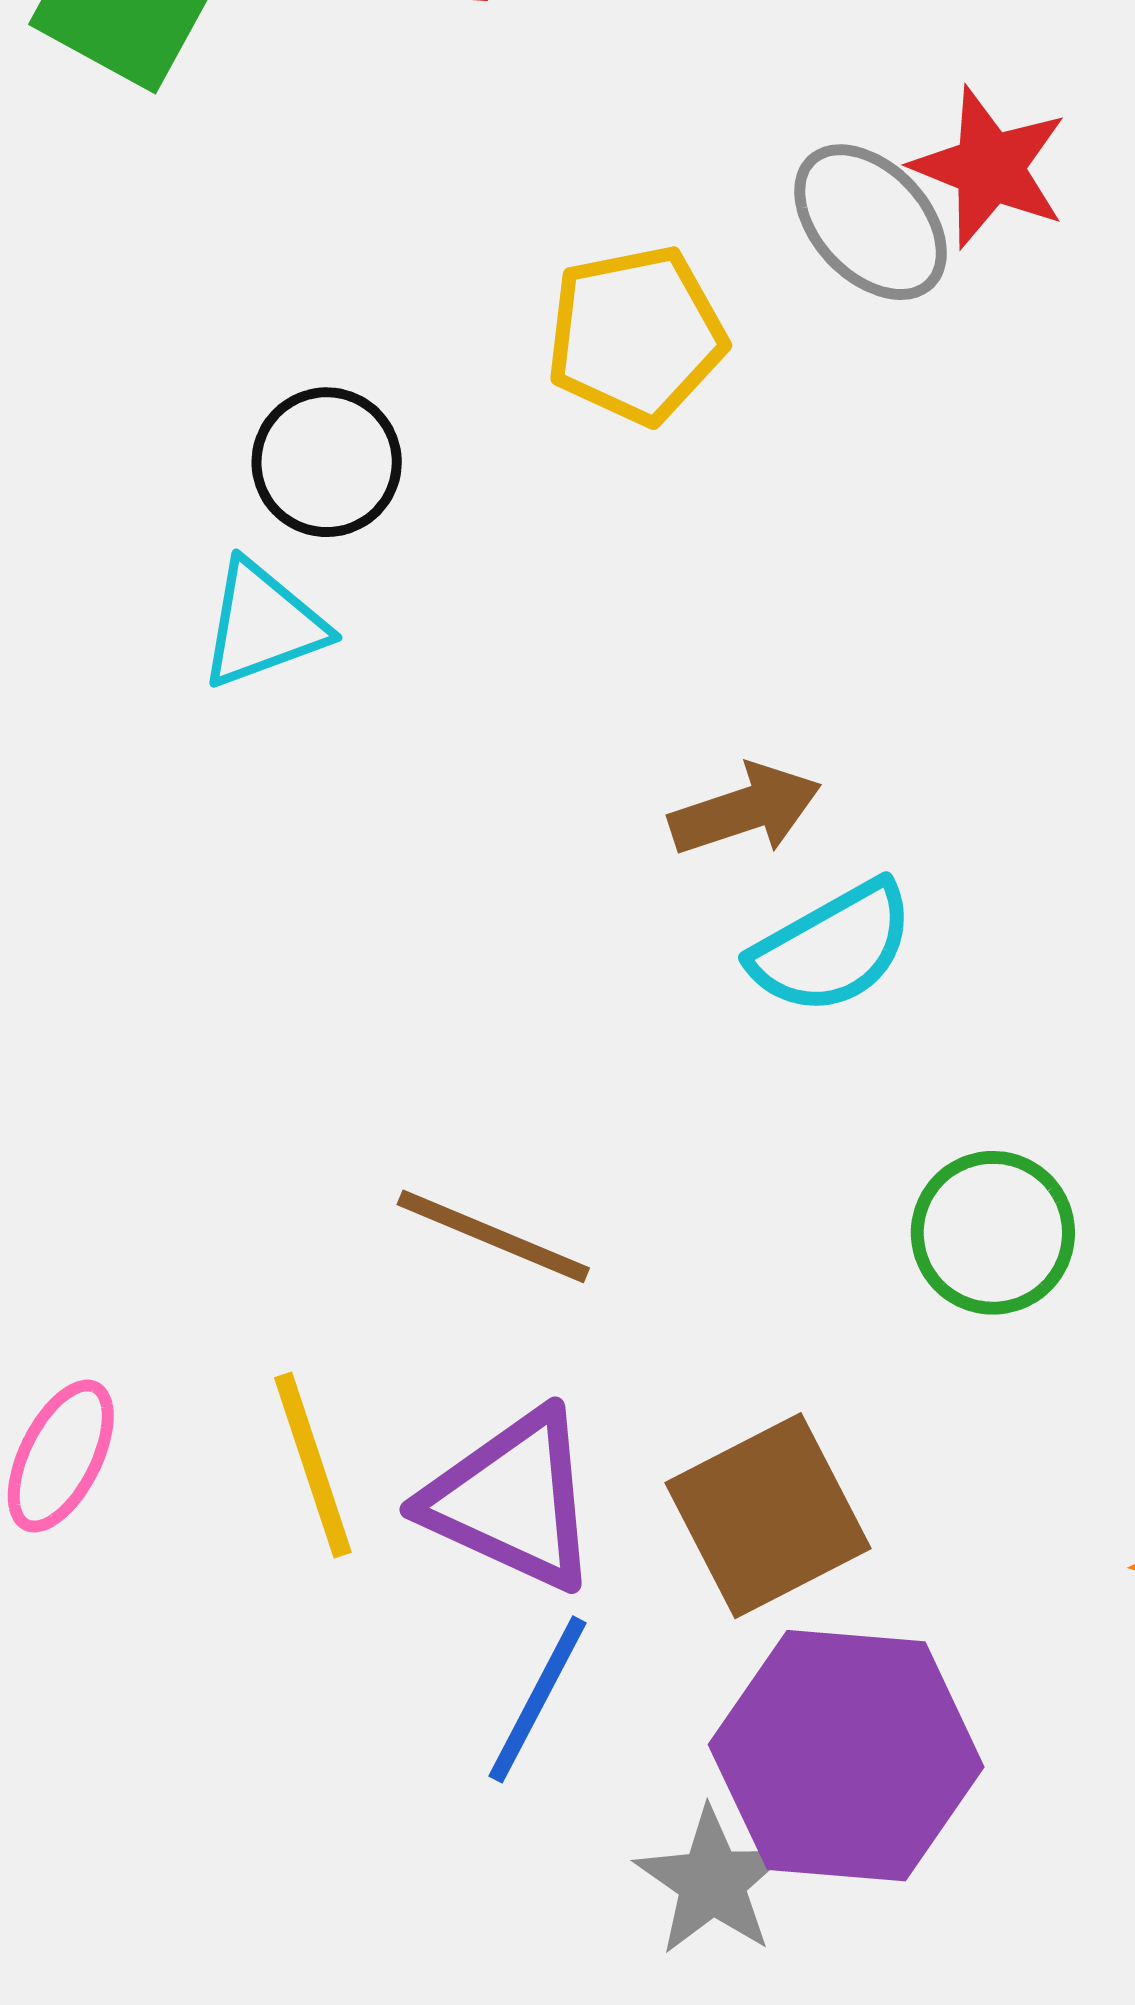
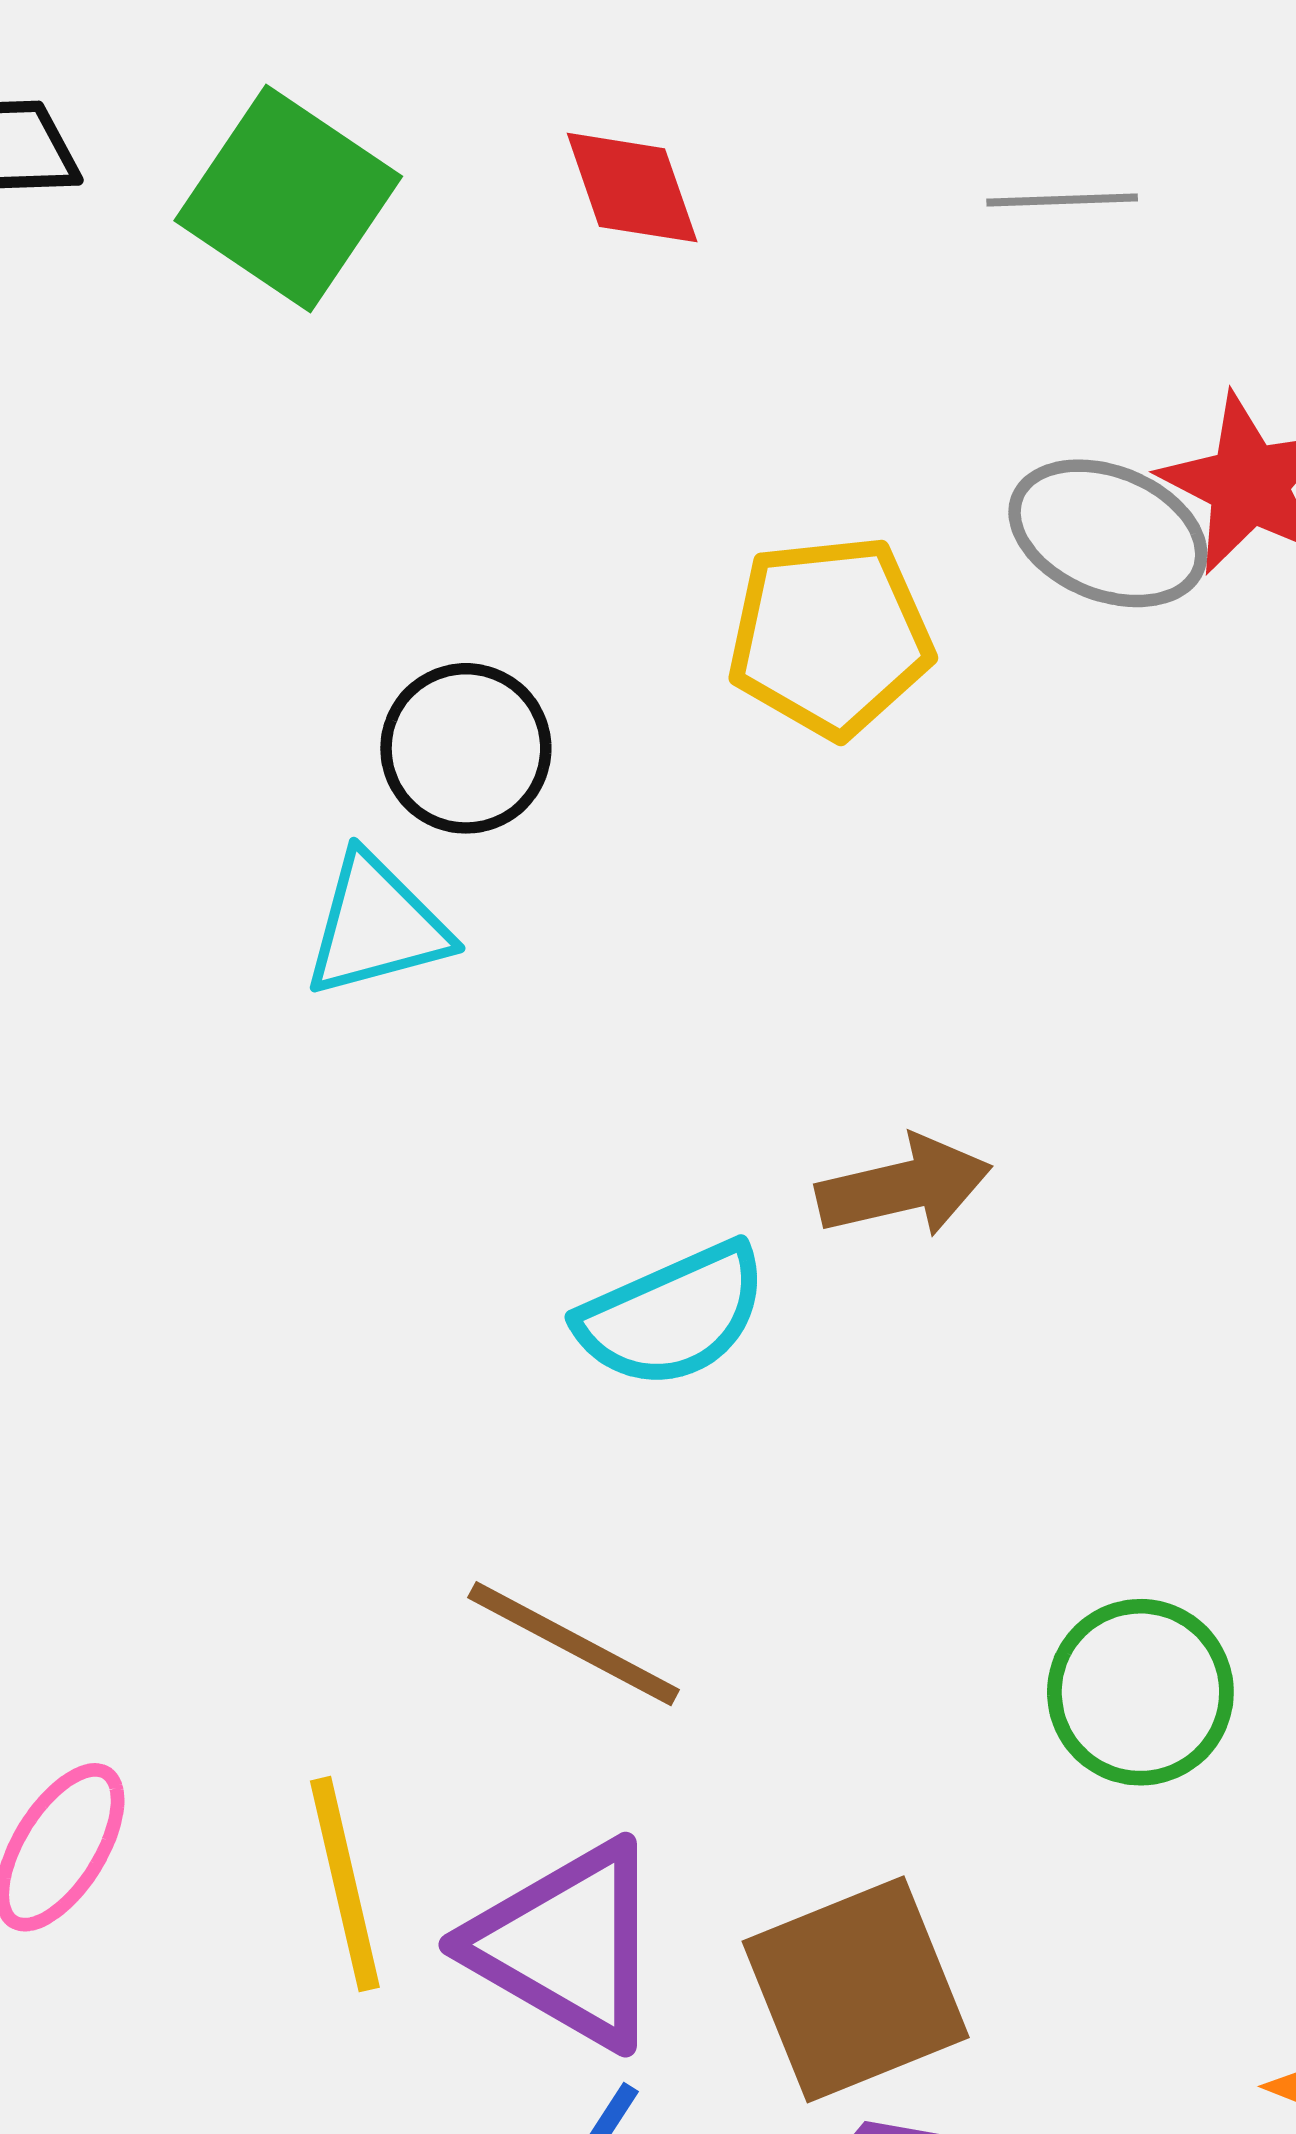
gray ellipse: (871, 222) -> (1108, 533), turned -30
cyan semicircle: (832, 948) -> (673, 1315), moved

